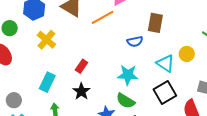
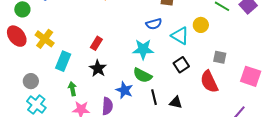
yellow cross: (46, 40) -> (45, 39), moved
blue semicircle: (135, 42) -> (154, 24), moved
black square: (165, 93) -> (181, 65), size x0.7

